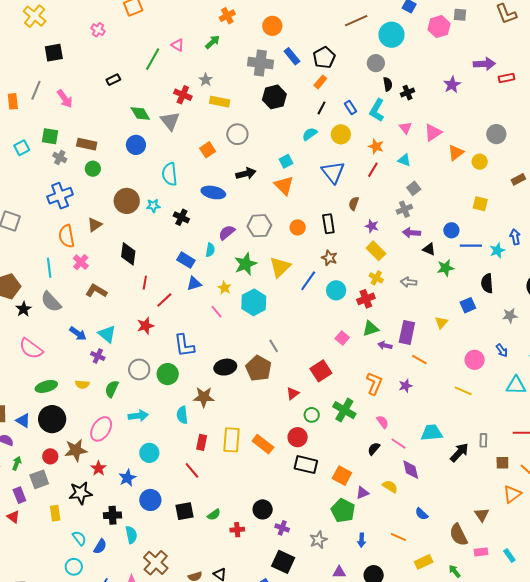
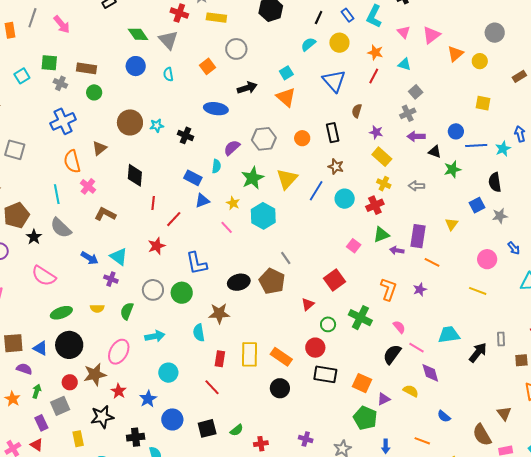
cyan semicircle: (170, 174) -> (168, 74), moved, size x0.6
gray star: (510, 316) -> (500, 216), moved
black semicircle: (374, 449) -> (392, 354), size x1.5
black circle: (263, 509) -> (280, 388), moved

